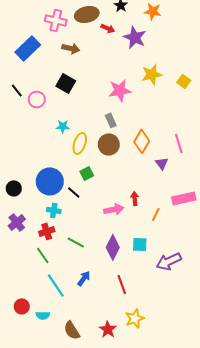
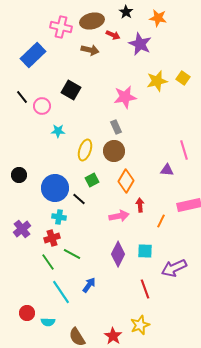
brown arrow: (71, 48) -> (90, 50), moved
yellow square: (184, 81) -> (183, 78), moved
cyan star: (63, 126) -> (58, 131), moved
orange diamond: (142, 141) -> (126, 181), moved
purple triangle: (162, 163) -> (167, 170), turned -48
black circle: (14, 188) -> (19, 175), moved
green line: (76, 242) -> (72, 254), moved
red line: (122, 284) -> (145, 289), moved

